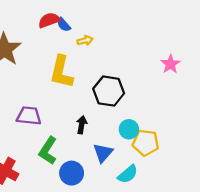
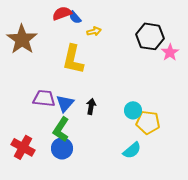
black hexagon: (109, 91) -> (150, 36), moved
blue triangle: (103, 153) -> (65, 103), moved
blue circle: (72, 173) -> (62, 148), moved

